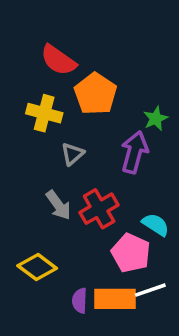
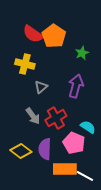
orange pentagon: (95, 94) -> (54, 36), moved
green star: (156, 118) -> (82, 53), moved
white line: (150, 290) -> (85, 176), moved, turned 48
purple semicircle: (80, 301) -> (45, 149), moved, size x1.5

